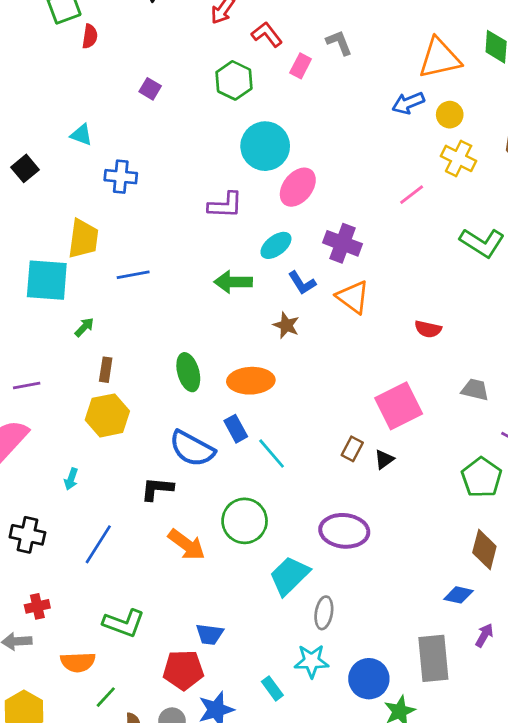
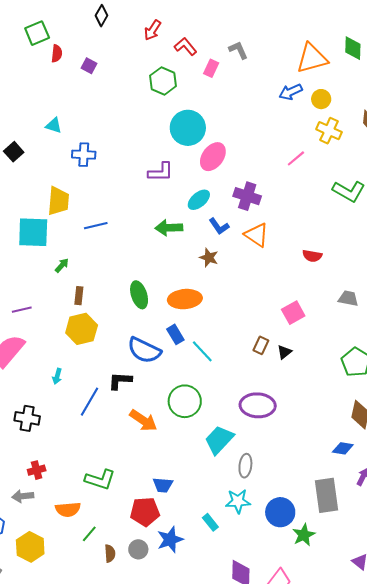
purple square: (150, 89) -> (89, 66), moved
pink square: (399, 406) -> (293, 313), size x0.7
blue line: (98, 544) -> (89, 402), moved

